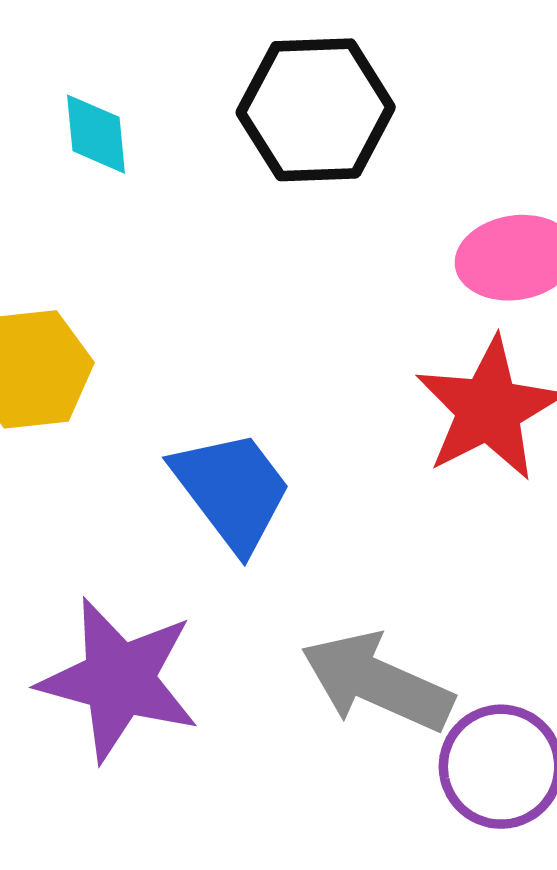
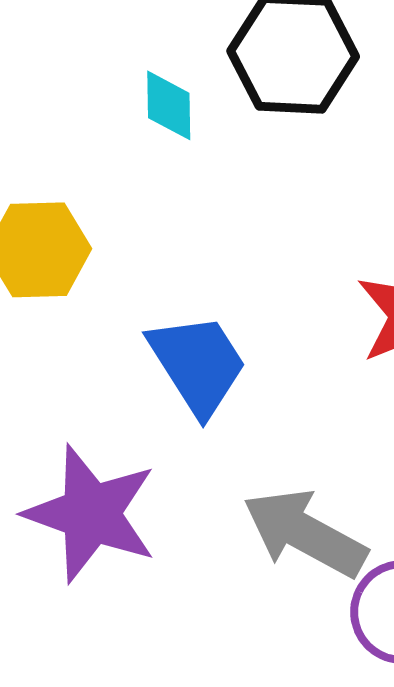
cyan diamond: (96, 134) -> (169, 105), moved

